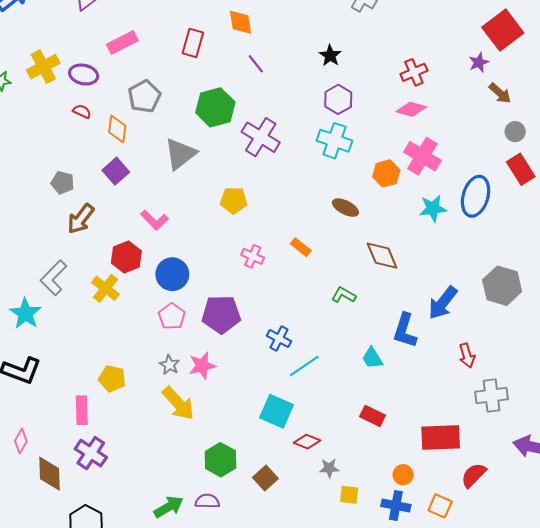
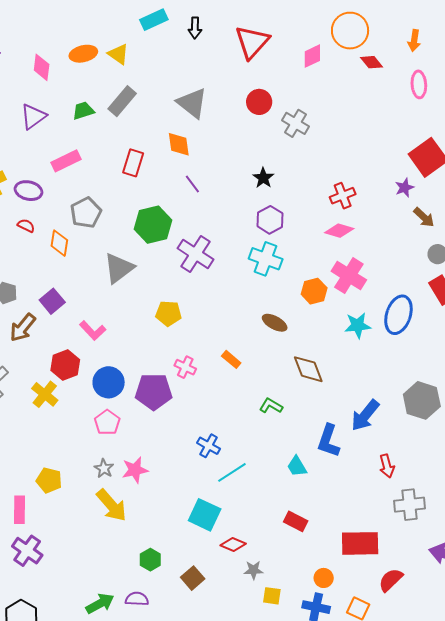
purple square: (116, 171) -> (52, 301), moved
purple pentagon: (221, 314) -> (154, 392), moved
green hexagon: (220, 460) -> (150, 560), size x0.7

